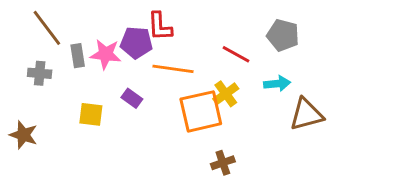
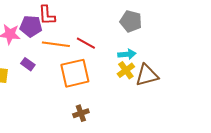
red line: (236, 54) -> (86, 43), moved
yellow cross: (226, 94) -> (126, 70), moved
brown cross: (223, 163) -> (81, 113), moved

